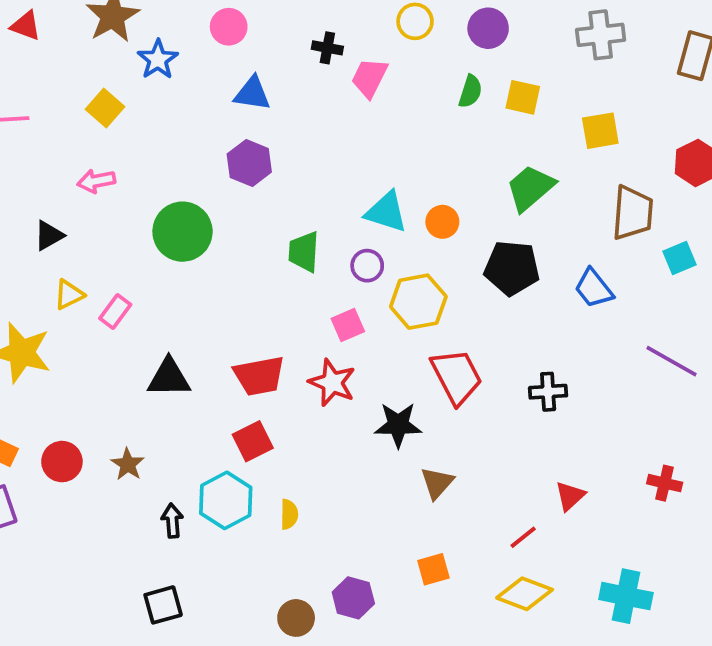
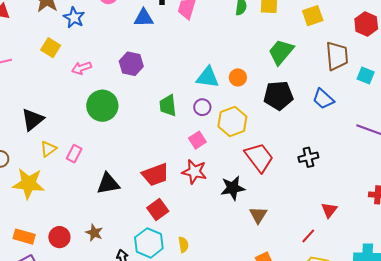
blue triangle: (252, 94) -> (144, 18), moved
pink arrow: (96, 181) -> (81, 68), moved
black triangle: (49, 235) -> (33, 120), size x1.4
cyan square: (680, 258) -> (366, 75), turned -36

